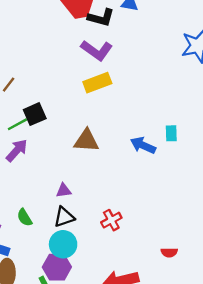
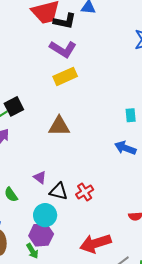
blue arrow: (143, 145) -> (125, 148), moved
purple triangle: (64, 191) -> (40, 177), moved, turned 48
black triangle: (64, 217) -> (59, 191), moved, turned 36

